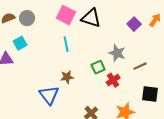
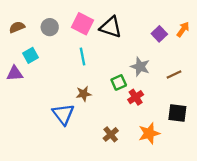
gray circle: (27, 18) -> (50, 27), moved
brown line: (140, 66) -> (174, 75), moved

